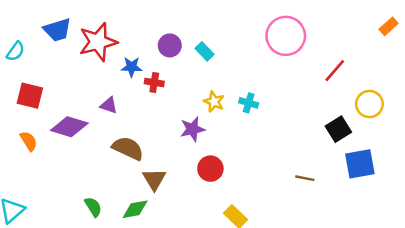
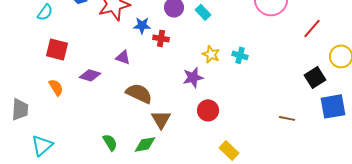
purple diamond: (69, 127) -> (90, 75), size x0.7

